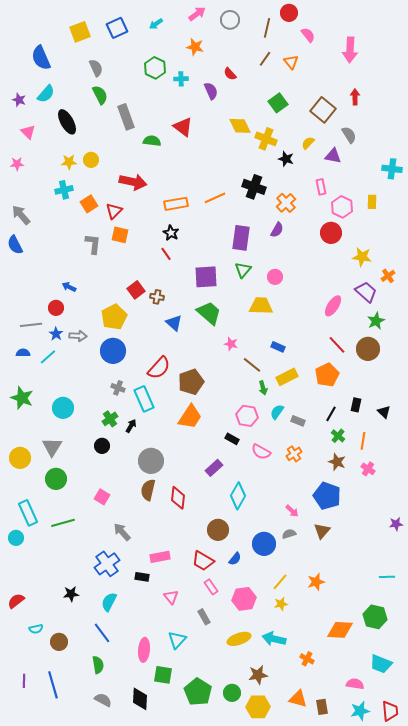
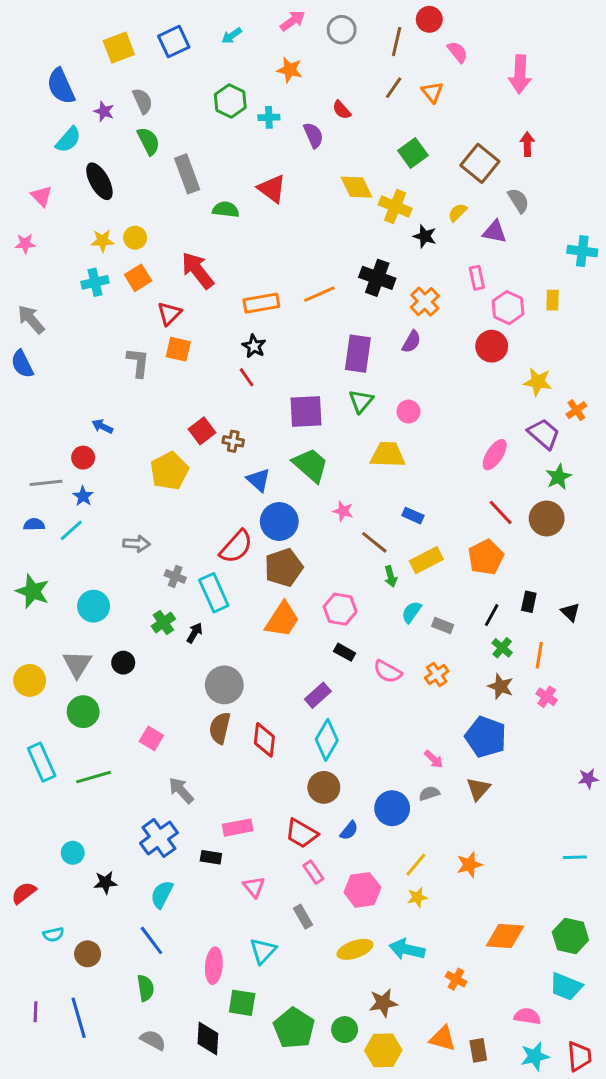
purple star: (19, 100) -> (104, 111), moved
red arrow: (133, 182) -> (198, 270), turned -140
orange square: (89, 204) -> (138, 278), moved
gray arrow: (78, 336) -> (137, 544), moved
blue circle: (113, 351) -> (279, 521), moved
pink hexagon: (247, 416) -> (340, 609), moved
black circle: (102, 446) -> (123, 663), moved
cyan diamond: (238, 496) -> (327, 740), moved
cyan circle: (16, 538) -> (73, 853), moved
green hexagon: (375, 617) -> (570, 936), moved

